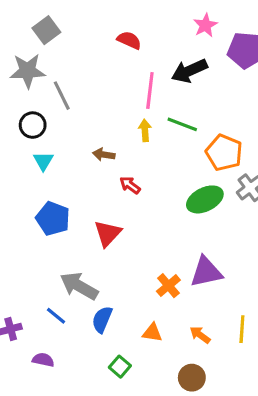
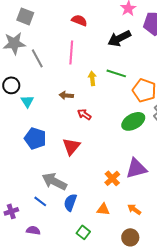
gray square: (46, 30) -> (25, 16), turned -30
pink line: (150, 90) -> (71, 52), moved
black circle: (33, 125) -> (11, 85), moved

